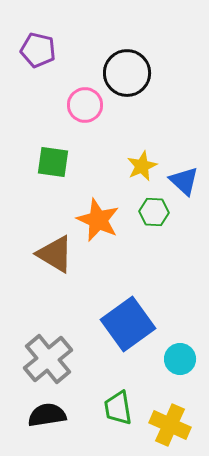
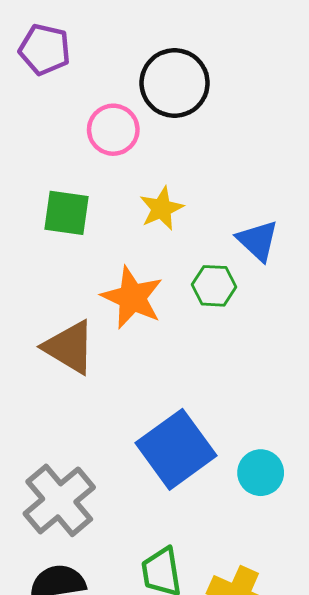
yellow star: (142, 166) -> (161, 209), moved
cyan circle: (180, 359) -> (261, 473), moved

